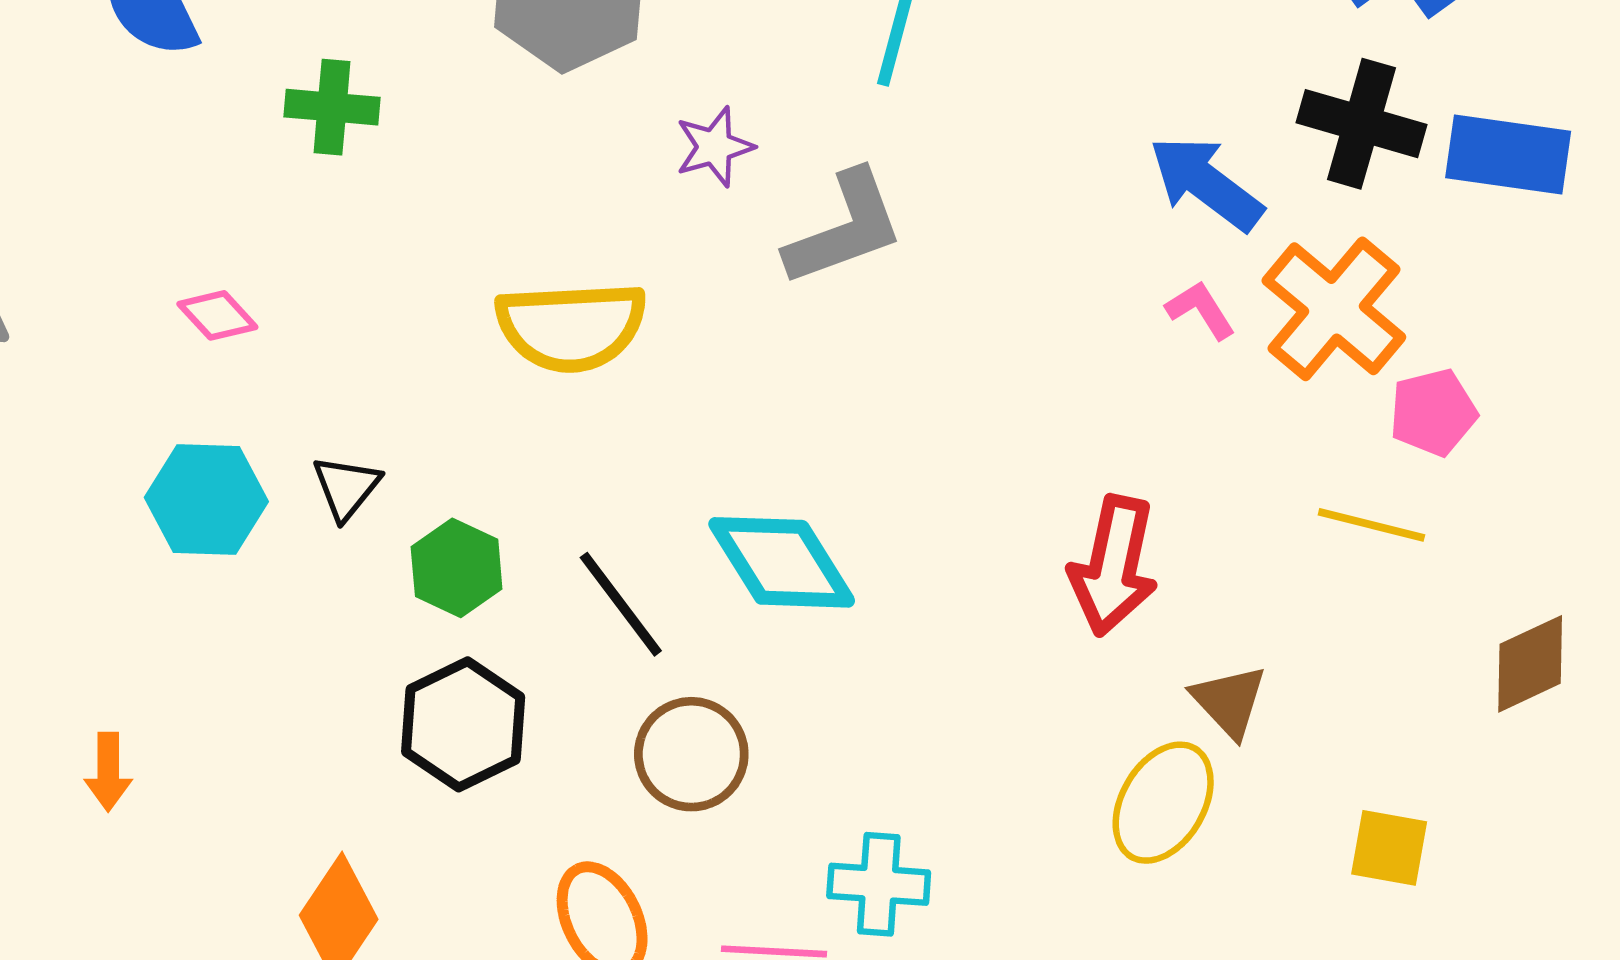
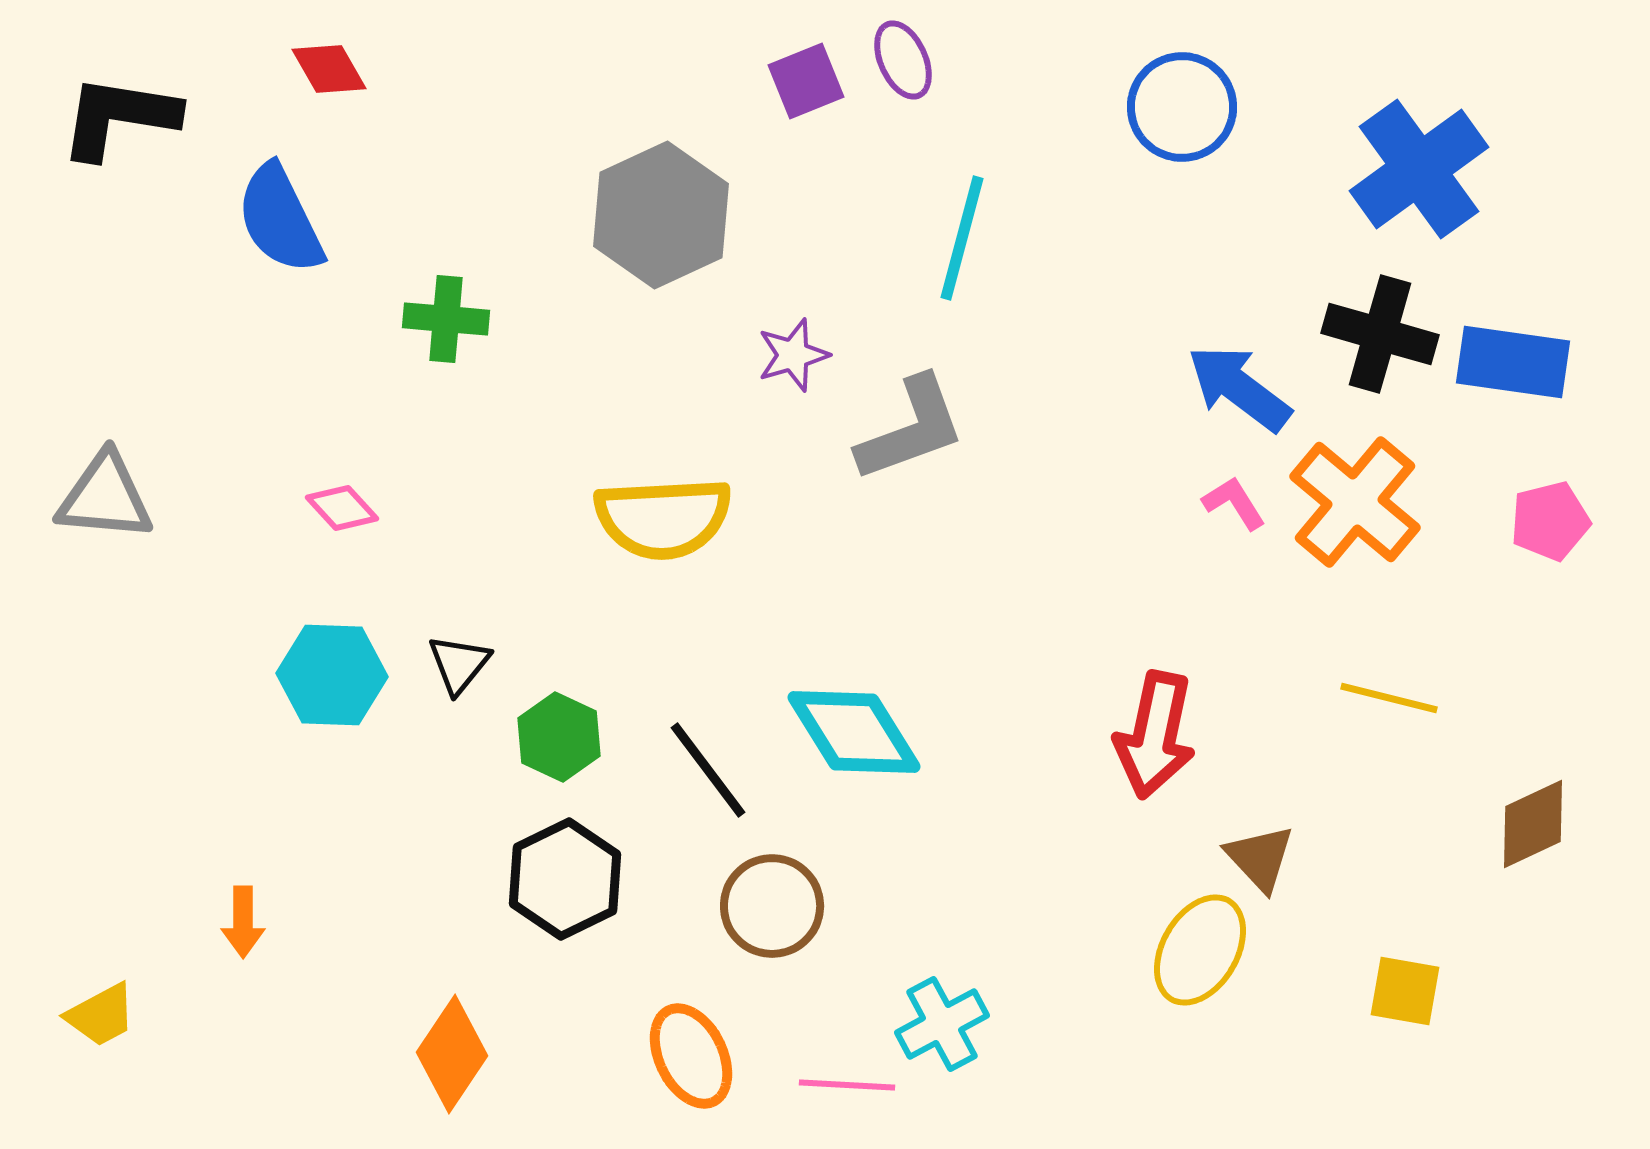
pink pentagon: (1433, 412) -> (1550, 521), moved
cyan cross: (879, 884) -> (942, 1024), turned -32

